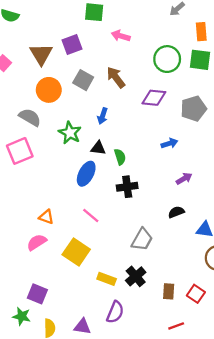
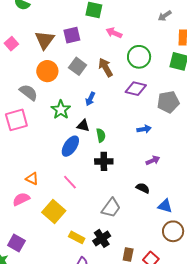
green circle: (167, 59) -> (139, 57), moved
black semicircle: (176, 212) -> (143, 188), turned 40

